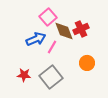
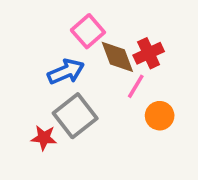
pink line: (52, 47) -> (136, 86), moved
gray square: (51, 77) -> (75, 116), moved

